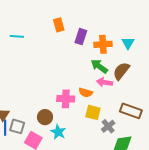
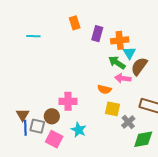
cyan triangle: (128, 43) -> (129, 53), moved
pink cross: (66, 99) -> (68, 101), moved
brown circle: (45, 117) -> (52, 116), moved

